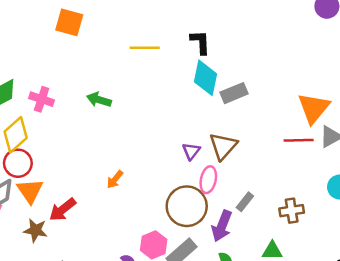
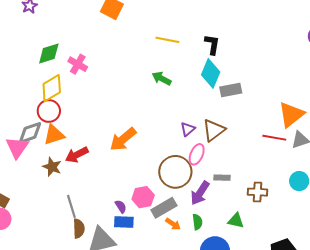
green arrow: (99, 100) -> (162, 79), moved
orange arrow: (115, 179) -> (123, 139), size x1.8
orange triangle: (30, 191) -> (54, 135), turned 35
gray rectangle: (245, 202) -> (222, 178), turned 42

